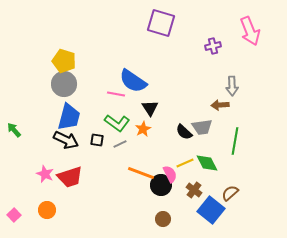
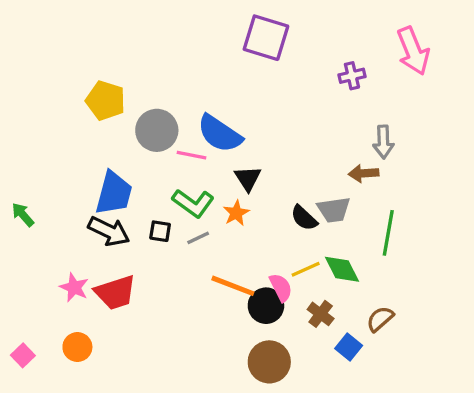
gray circle: (64, 84) -> (157, 130), moved
blue square: (211, 210) -> (349, 347), size x0.6
brown circle: (163, 219) -> (269, 362), size x1.6

